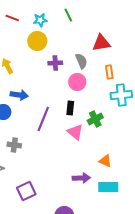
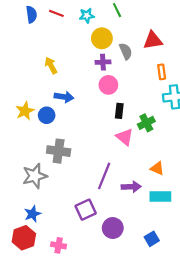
yellow circle: (37, 41) -> (102, 38), moved
gray semicircle: (81, 61) -> (126, 51), moved
pink circle: (77, 82) -> (108, 85), moved
purple line: (43, 119) -> (104, 176), moved
gray cross: (14, 145) -> (59, 151), size x1.5
purple square: (26, 191) -> (86, 210), moved

